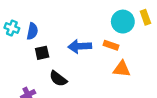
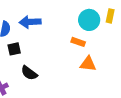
yellow rectangle: (145, 17) -> (110, 16), turned 32
blue arrow: (80, 46) -> (30, 22), moved

